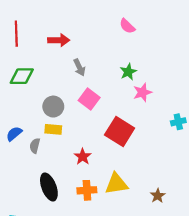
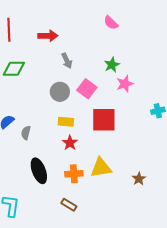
pink square: (89, 99) -> (87, 89), moved
gray circle: (53, 107) -> (60, 92), moved
yellow rectangle: (53, 129) -> (66, 122), moved
red square: (120, 132) -> (104, 120), turned -32

